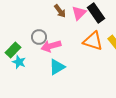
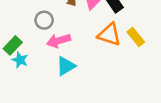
gray circle: (39, 37) -> (44, 20), moved

